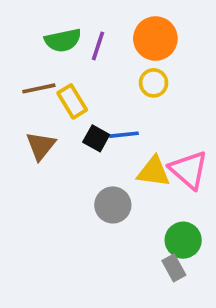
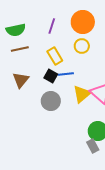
green semicircle: (63, 40) -> (16, 30), moved
yellow rectangle: (72, 101) -> (55, 56), moved
yellow triangle: (154, 172) -> (82, 94), turned -48
gray circle: (113, 205) -> (51, 101), moved

